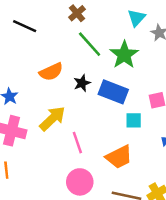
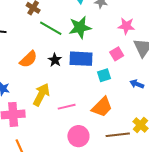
green star: (124, 55) -> (80, 27), turned -30
pink line: (77, 143) -> (67, 107), turned -66

